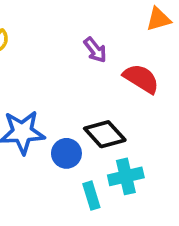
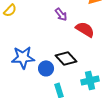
cyan cross: (126, 176) -> (90, 80), moved

